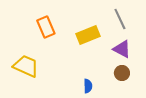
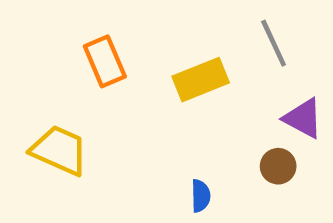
purple triangle: (122, 49) -> (303, 118), moved

